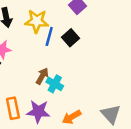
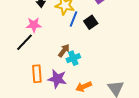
cyan cross: (55, 84) -> (73, 58), turned 32

